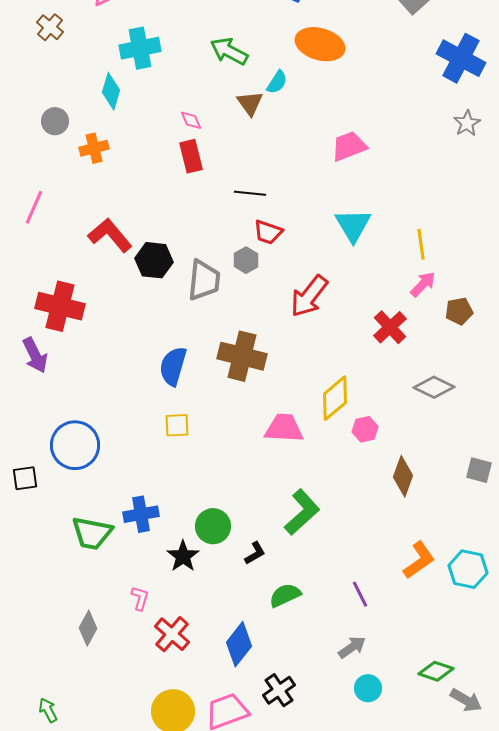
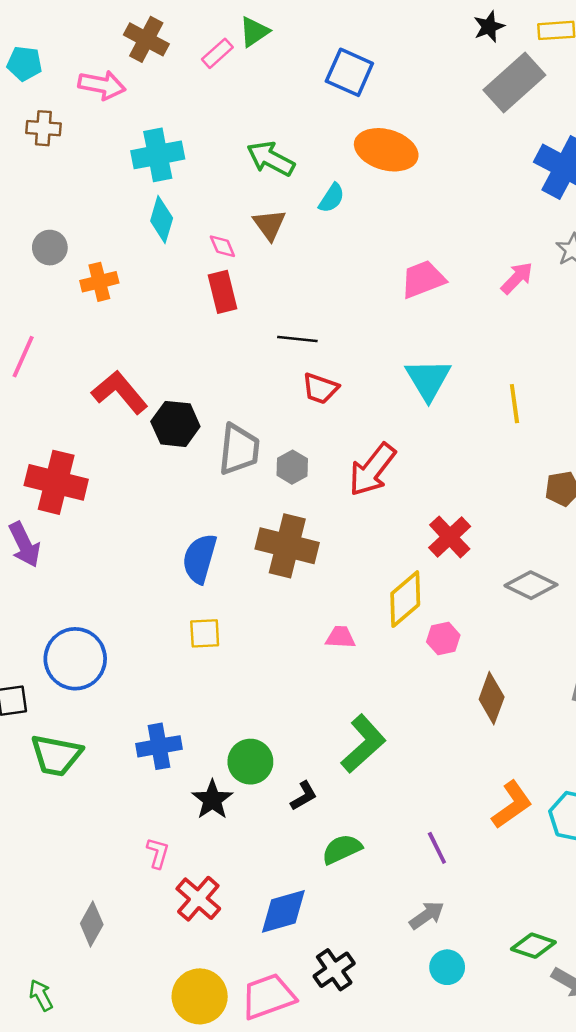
brown cross: (50, 27) -> (43, 128), turned -36
cyan diamond: (111, 91) -> (162, 220), moved
brown triangle: (250, 103) -> (269, 225), moved
gray hexagon: (246, 260) -> (292, 467), moved
pink arrow: (423, 284) -> (517, 278), moved
red cross: (390, 327) -> (450, 537), moved
pink trapezoid: (284, 428) -> (340, 637), size x0.6
green trapezoid: (92, 533) -> (56, 755), moved
gray diamond: (88, 628) -> (92, 924), moved
blue diamond: (239, 644) -> (283, 911), turned 36

